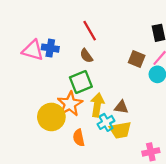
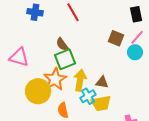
blue cross: (50, 48) -> (35, 12), moved
pink triangle: (33, 50) -> (19, 57), moved
brown semicircle: (86, 56) -> (62, 44), moved

